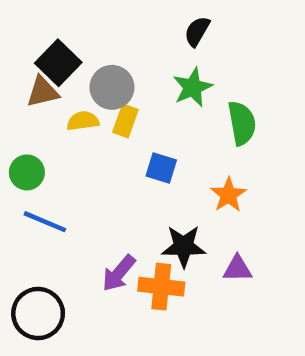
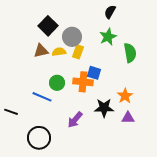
brown triangle: (43, 92) -> (41, 51), moved
green circle: (27, 172) -> (57, 83), moved
orange star: (228, 195) -> (125, 96), moved
orange cross: (161, 287) -> (83, 82), moved

